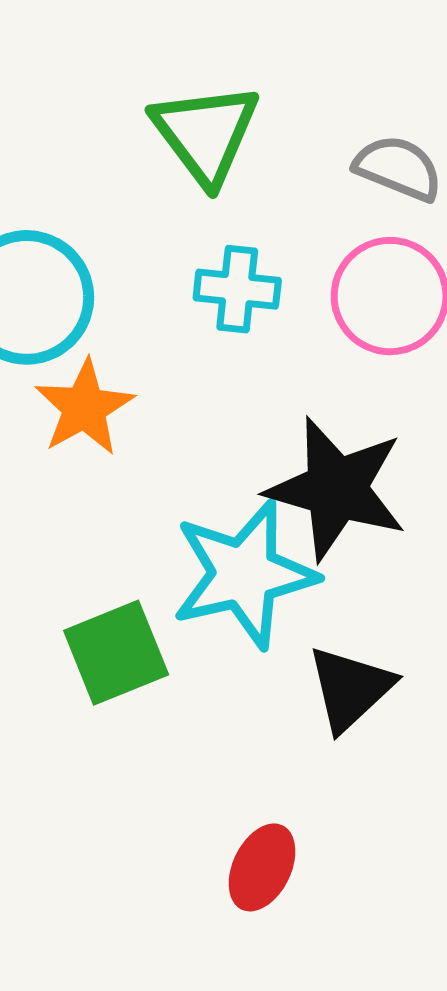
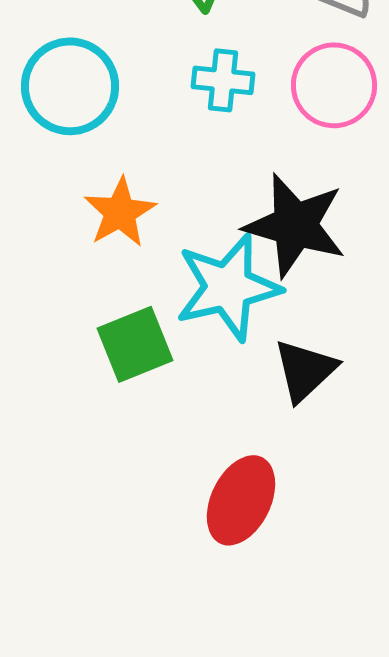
orange star: (84, 408) -> (120, 212), moved
red ellipse: (262, 867) -> (241, 500), size x1.4

